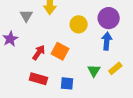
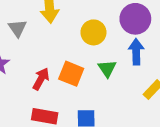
green triangle: (94, 71) -> (107, 69), moved

